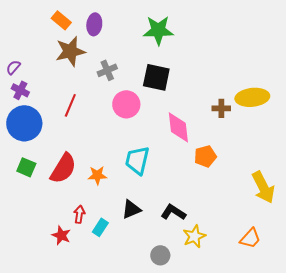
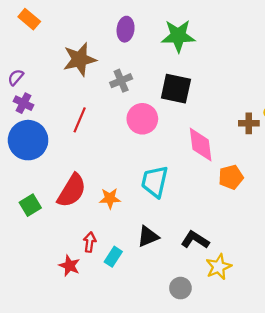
orange rectangle: (61, 20) -> (29, 19), moved
purple ellipse: (94, 24) -> (126, 29), moved
green square: (26, 167) -> (30, 205), moved, turned 36

